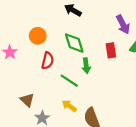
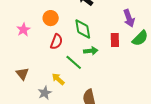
green arrow: (86, 66) -> (91, 51), turned -96
brown triangle: (27, 100) -> (22, 74), moved
yellow arrow: (69, 106) -> (58, 79), moved

